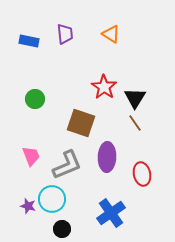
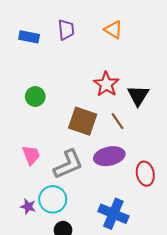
brown line: (135, 123) -> (118, 121), moved
purple ellipse: (107, 157) -> (109, 156), turned 76
blue cross: (111, 213) -> (113, 214), turned -32

